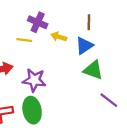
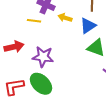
green ellipse: (32, 110) -> (41, 84), turned -35

